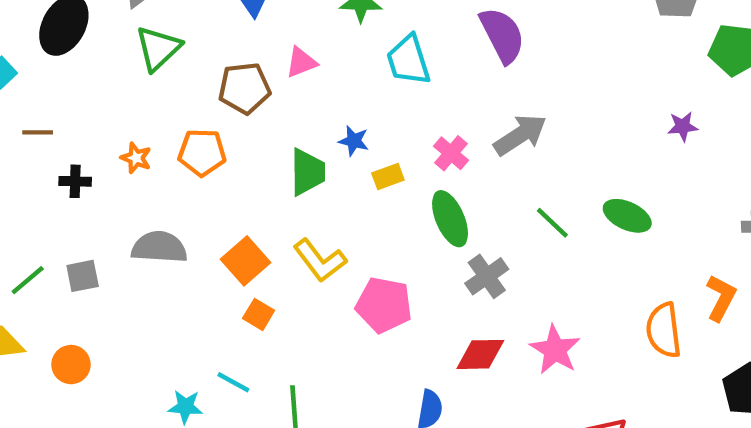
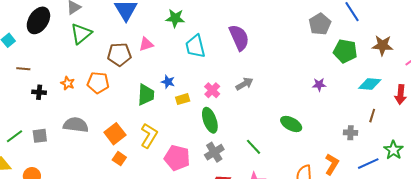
gray arrow: (520, 135) -> (244, 84), size x0.7
green line: (552, 223) -> (253, 147), moved
yellow L-shape: (320, 260) -> (149, 136), turned -115
gray cross: (487, 276) -> (214, 152), moved

